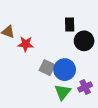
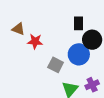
blue circle: (65, 70) -> (79, 54), moved

